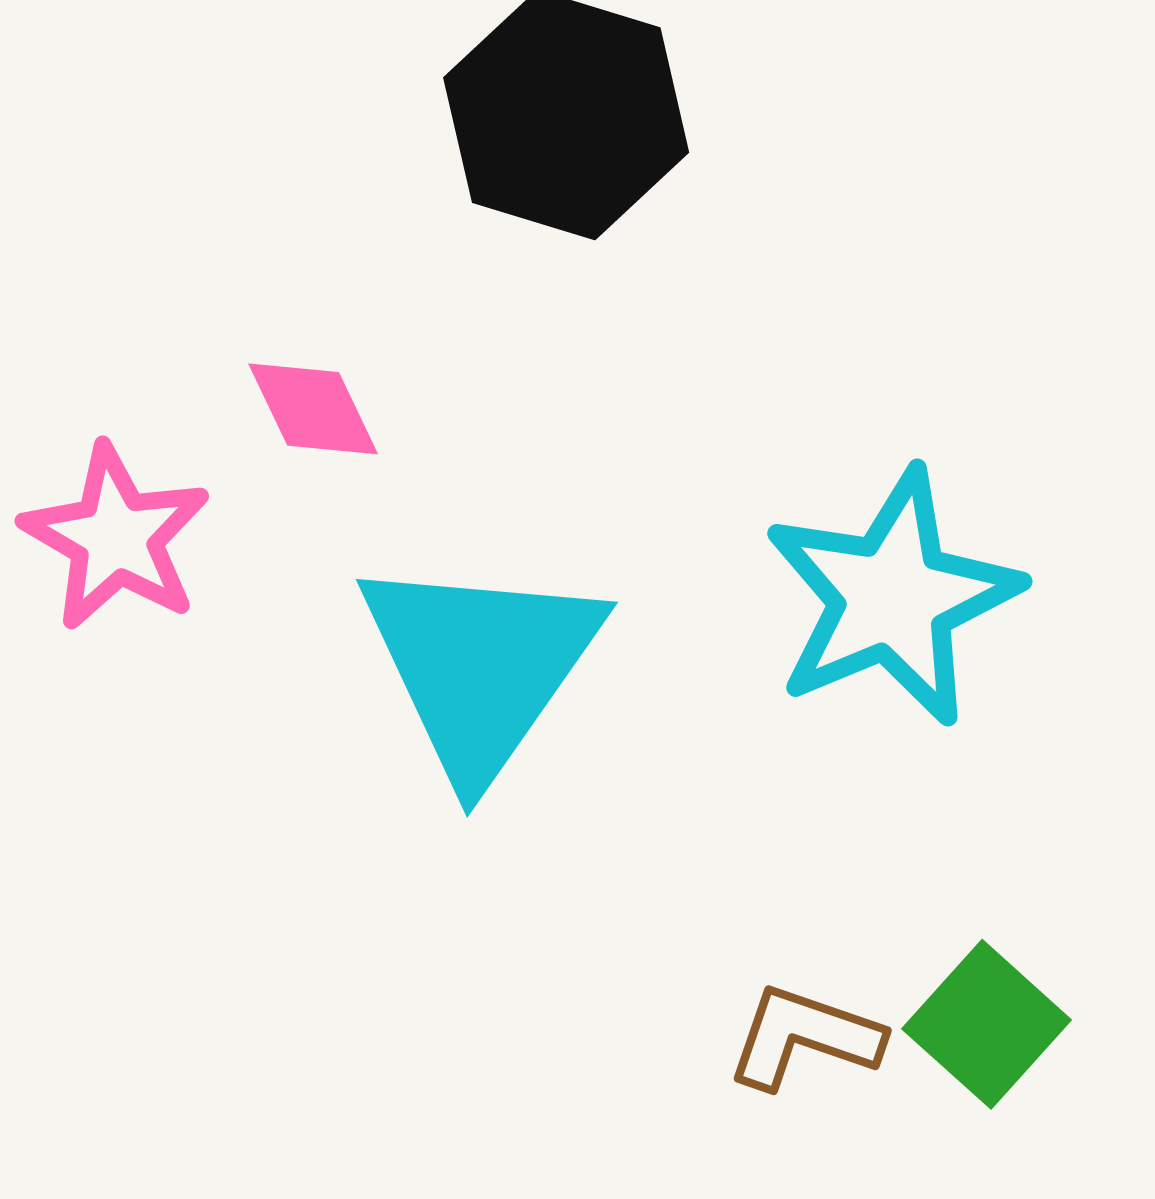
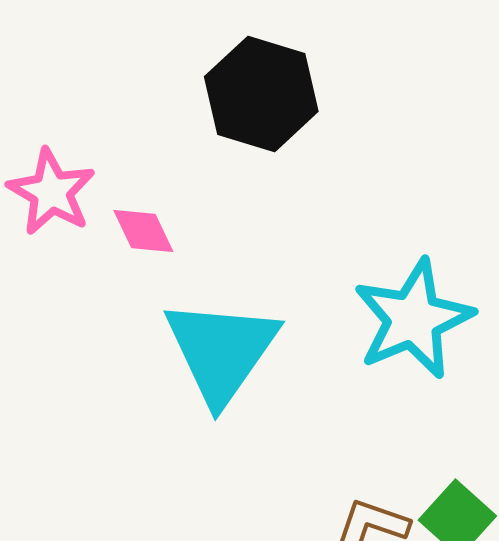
pink star: (116, 537) -> (51, 192), moved

